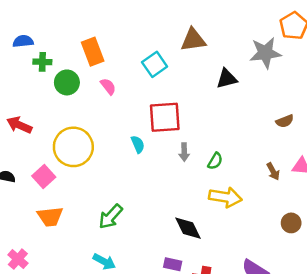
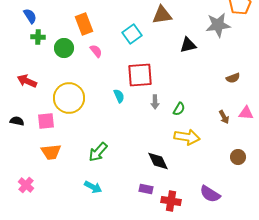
blue semicircle: (23, 41) -> (30, 16), turned 63
green cross: (42, 62) -> (38, 37), moved
pink square: (44, 177) -> (46, 121), turned 36

